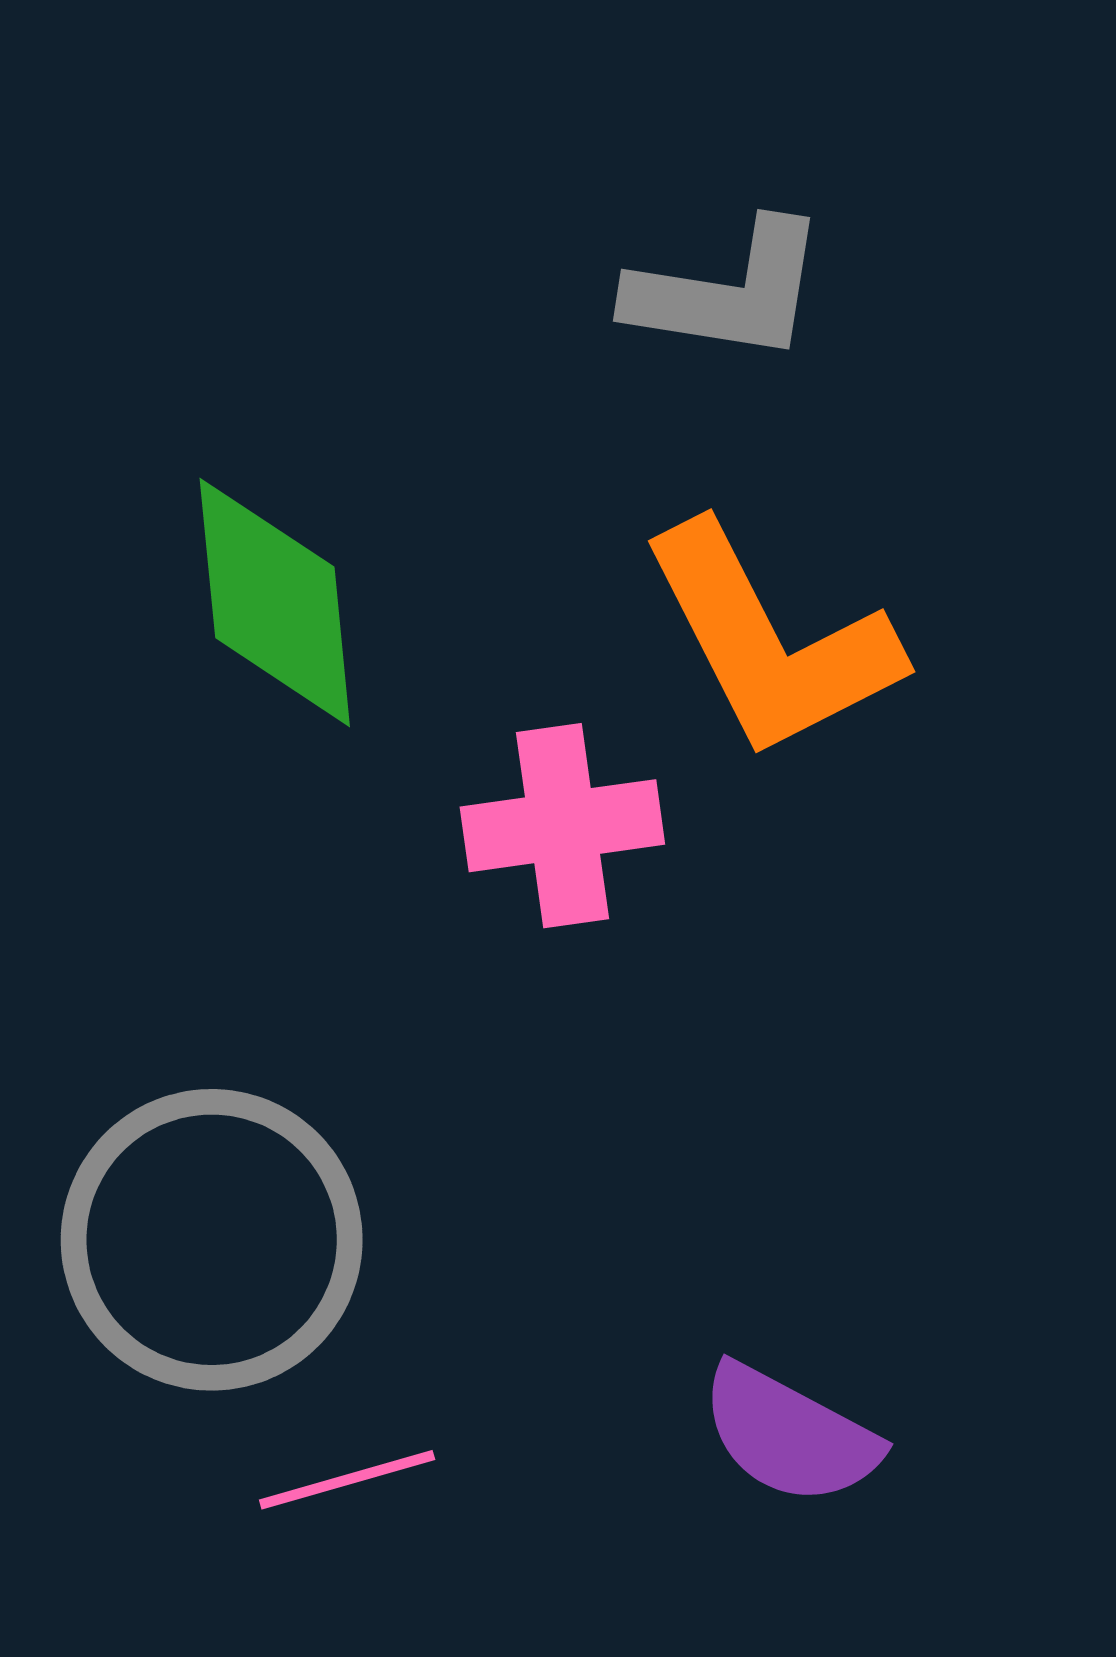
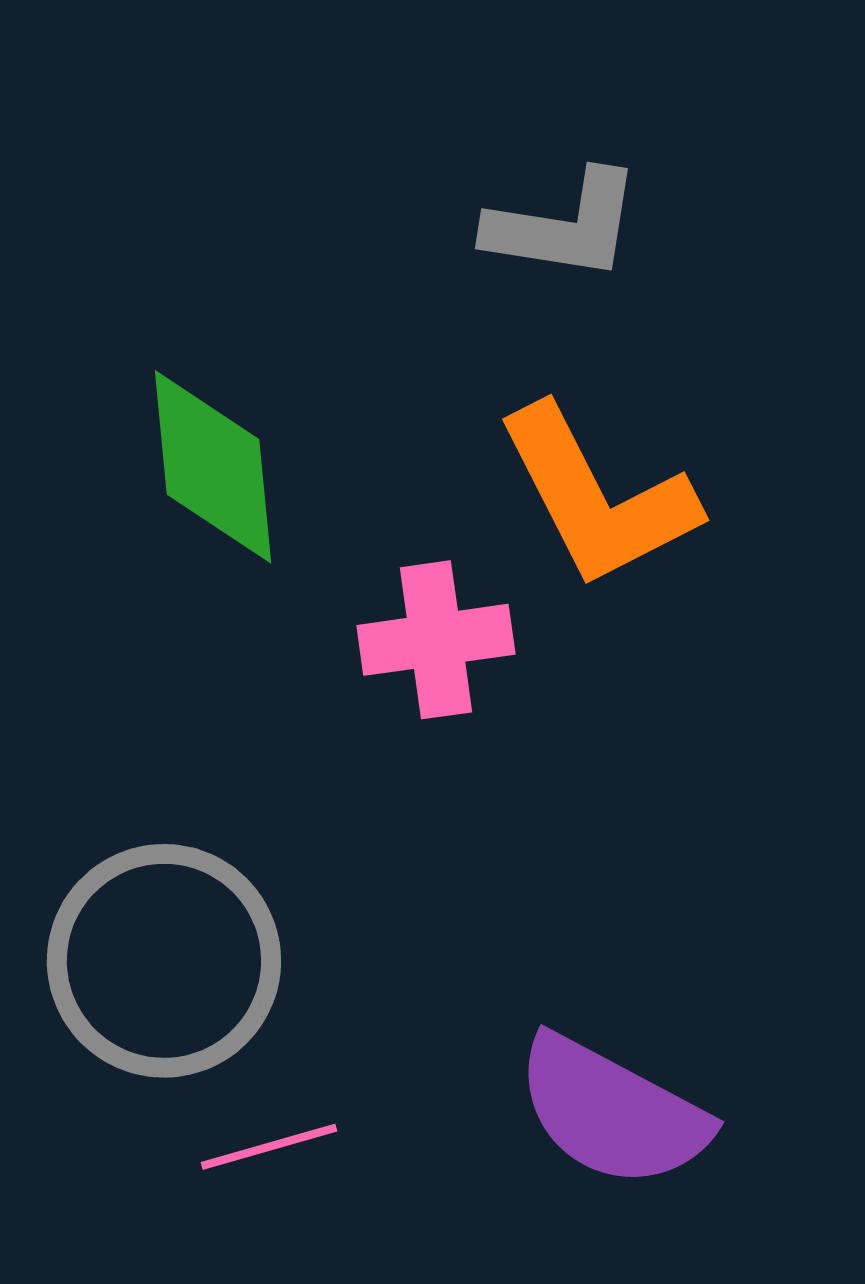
purple semicircle: (790, 1435) -> (612, 1112), size x1.4

